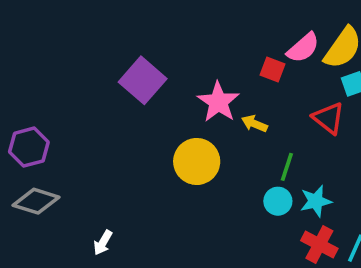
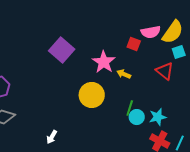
pink semicircle: (303, 48) -> (151, 32), turned 30
green line: (287, 167) -> (130, 108), moved
white arrow: (103, 243) -> (52, 137), moved

